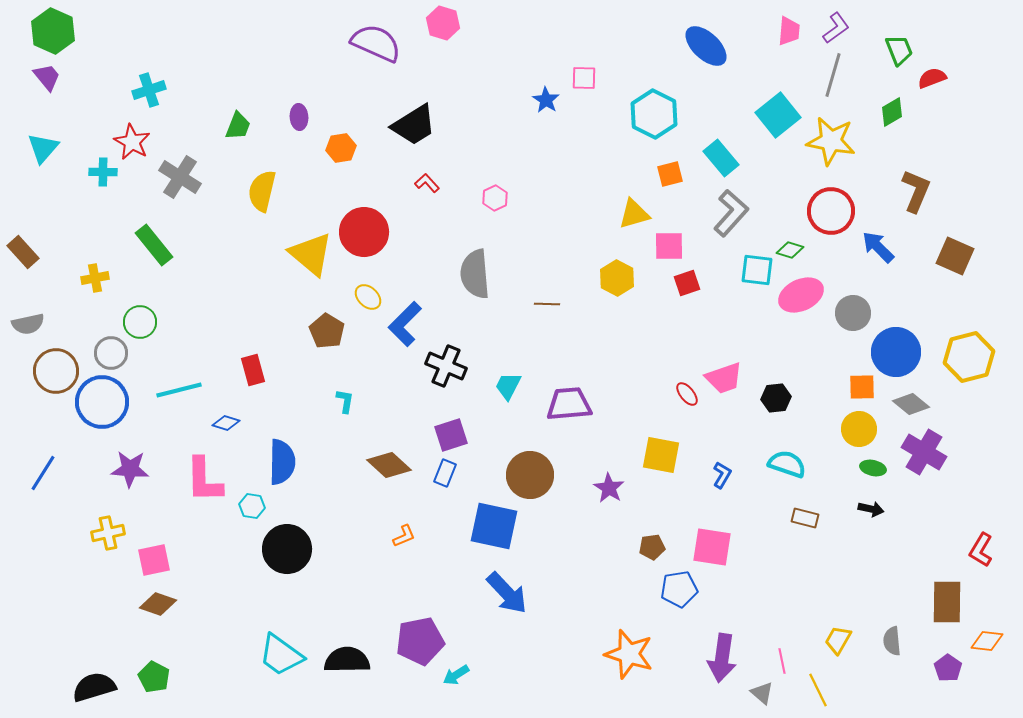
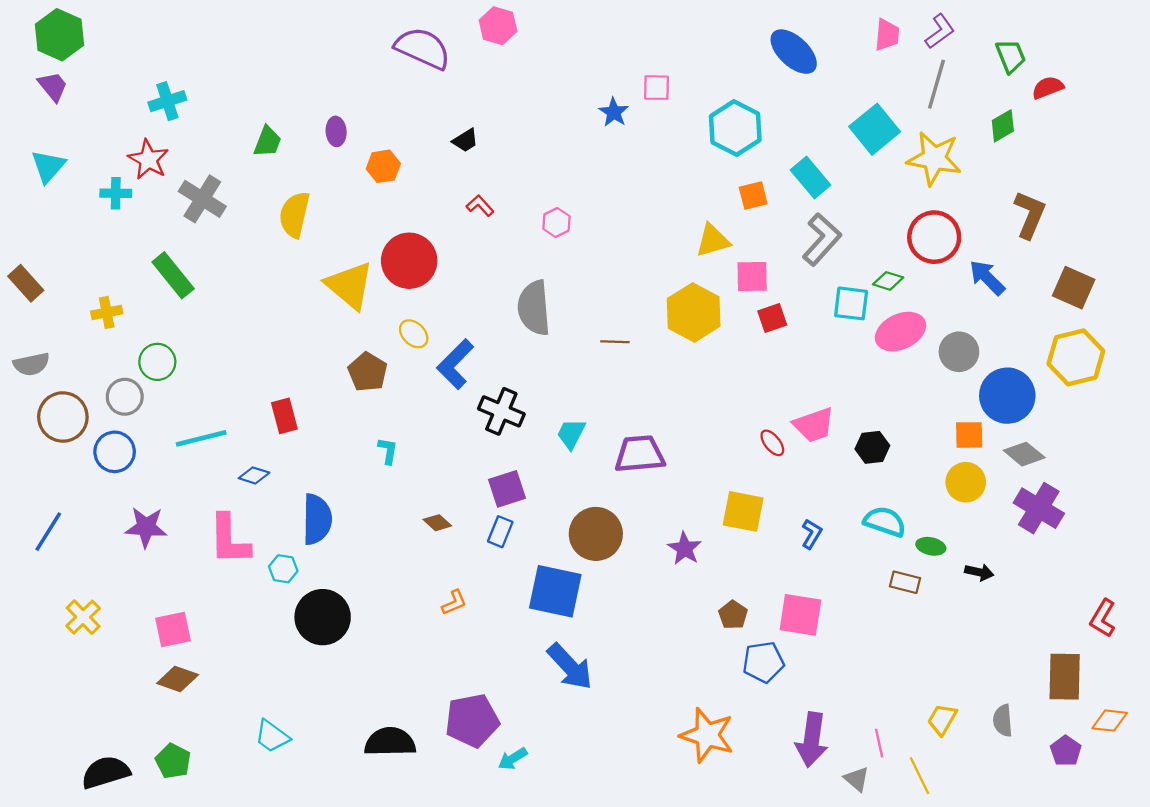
black trapezoid: (414, 125) -> (465, 140), size x0.5
yellow hexagon: (617, 278) -> (694, 312), size x1.4
yellow hexagon: (969, 357) -> (1076, 357), moved
blue circle: (102, 402) -> (115, 452), size x0.7
brown diamond: (389, 465) -> (437, 523), size x0.6
green ellipse: (873, 468) -> (931, 546), moved
yellow cross: (108, 533) -> (83, 617), moved, turned -32
brown pentagon: (652, 547) -> (733, 615), turned -30
cyan trapezoid: (281, 655) -> (272, 736), moved, size x0.7

